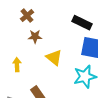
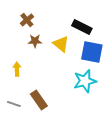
yellow triangle: (54, 58) -> (61, 44), moved

